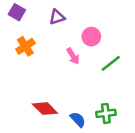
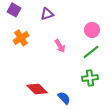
pink circle: (91, 37) -> (92, 30), moved
green cross: (106, 113) -> (90, 78), moved

